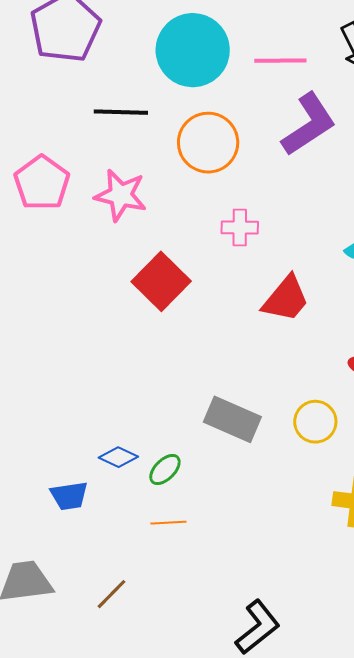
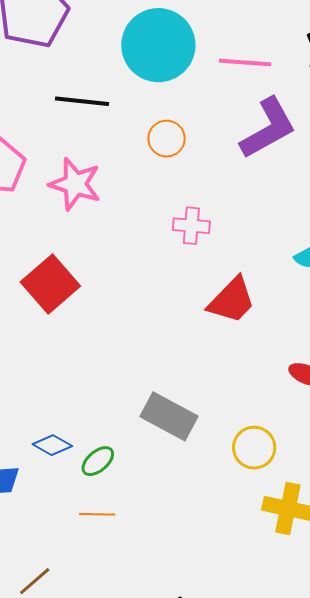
orange circle: (208, 143) -> (167, 139), size x0.6
red square: (161, 281) -> (50, 284), moved
yellow circle: (315, 422) -> (254, 448), moved

